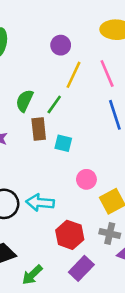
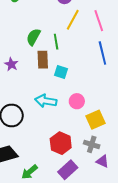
green line: (54, 105) -> (56, 42), turned -49
cyan arrow: (40, 203) -> (46, 101), moved

